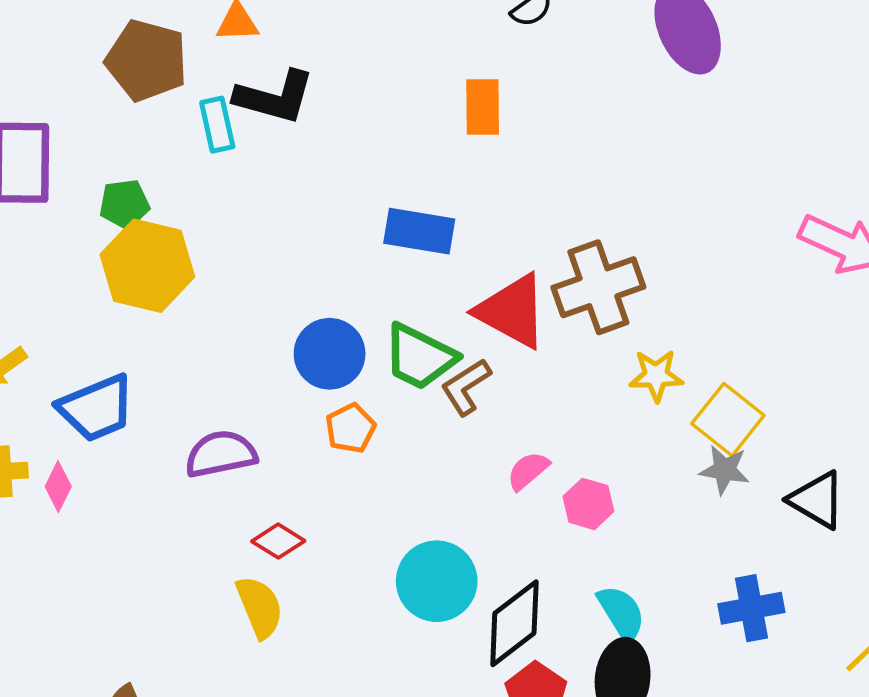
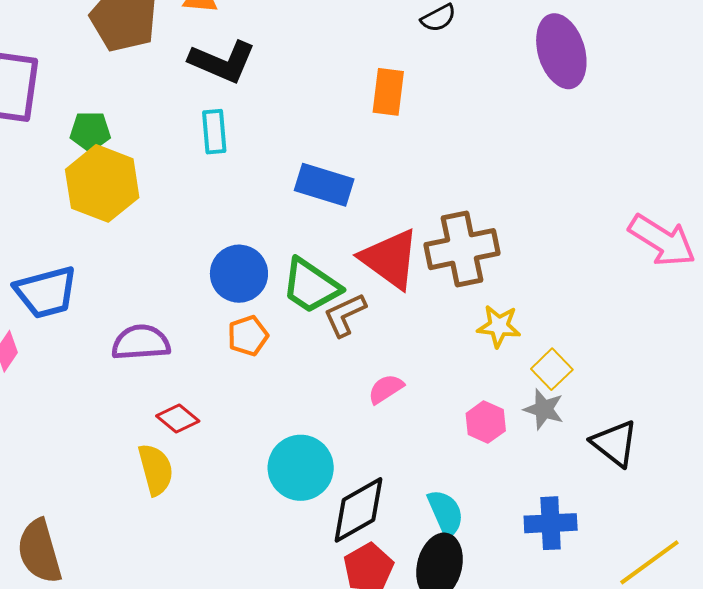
cyan rectangle: (217, 125) -> (214, 132), moved
yellow square: (728, 420) -> (552, 369), size x0.7
pink hexagon: (588, 504) -> (486, 422), moved

